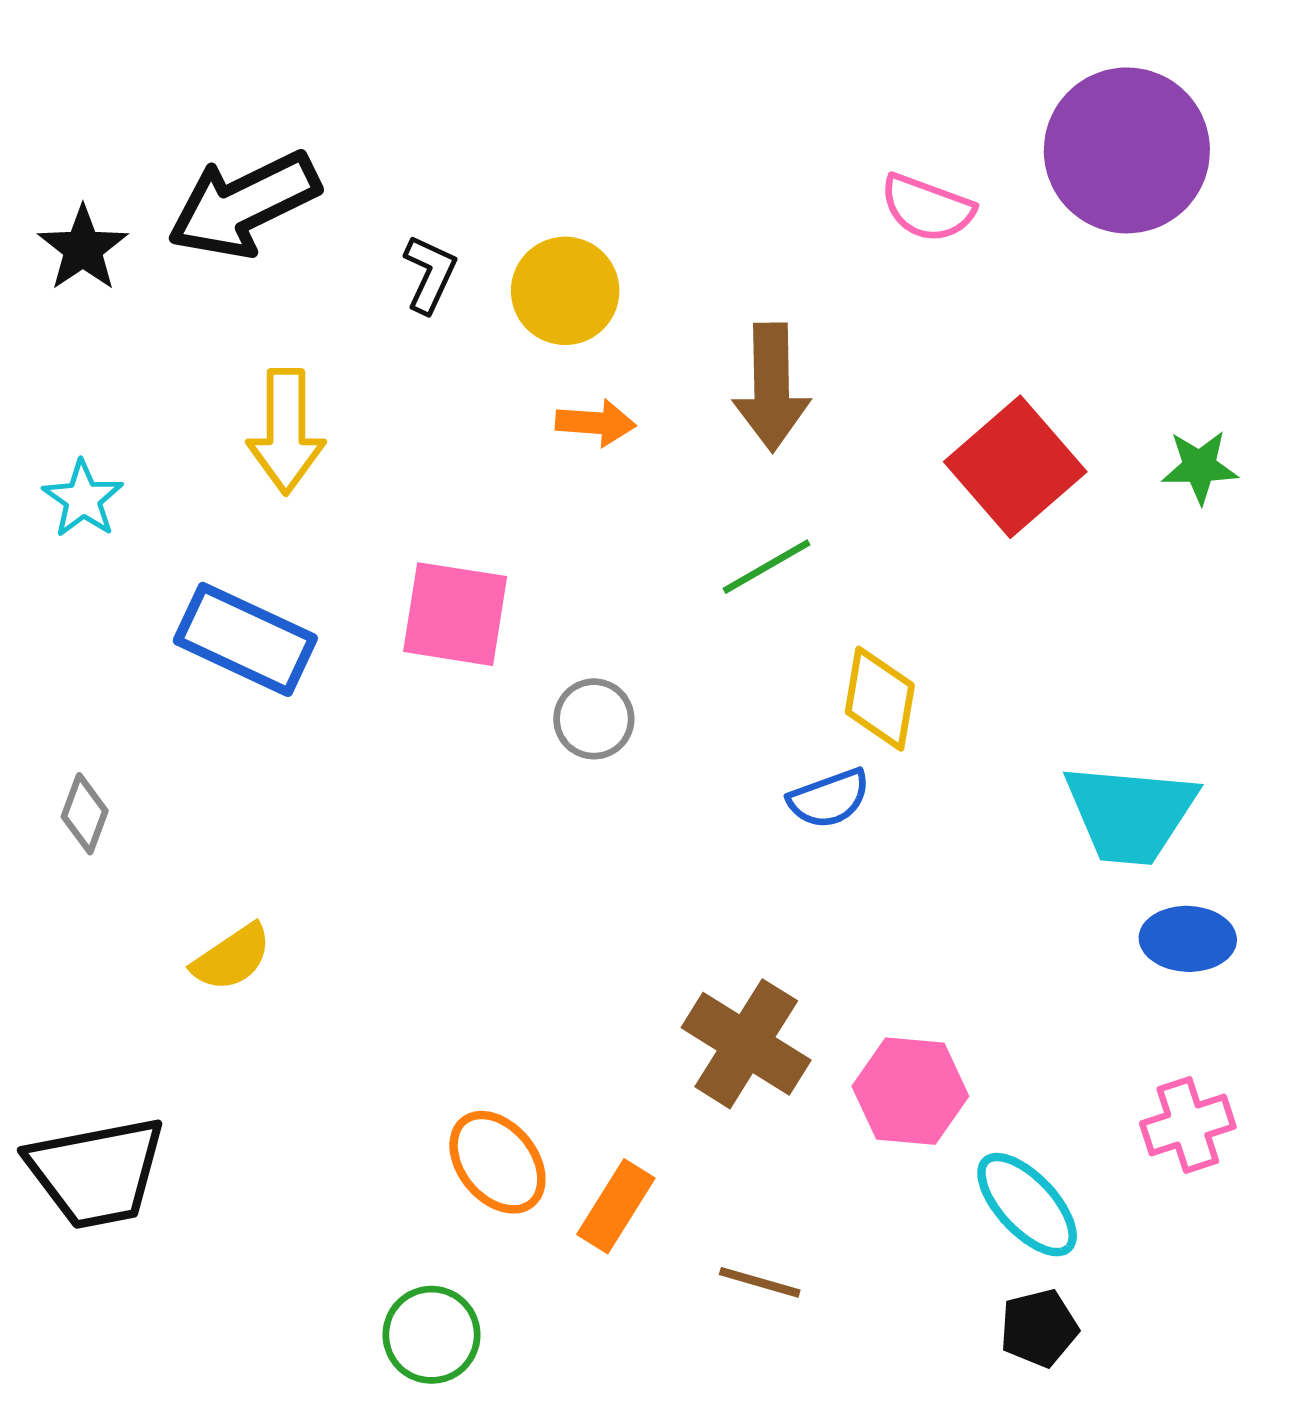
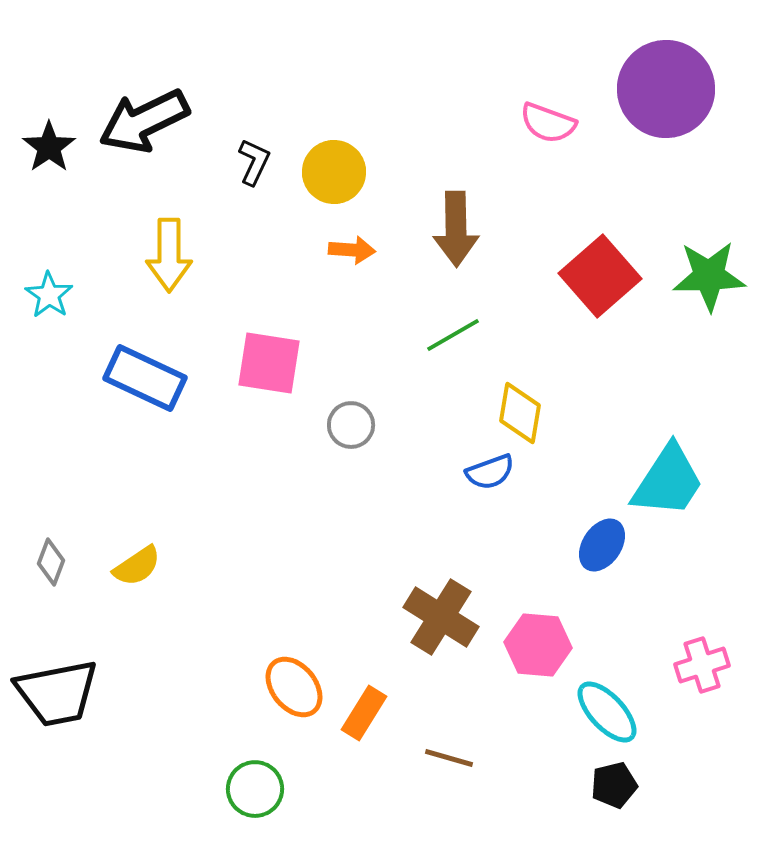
green star: (1200, 467) -> (709, 276), size x1.6
gray diamond: (85, 814) -> (51, 562), moved
cyan trapezoid: (1130, 814) -> (668, 481), turned -62
blue ellipse: (1188, 939) -> (602, 545), moved, turned -58

